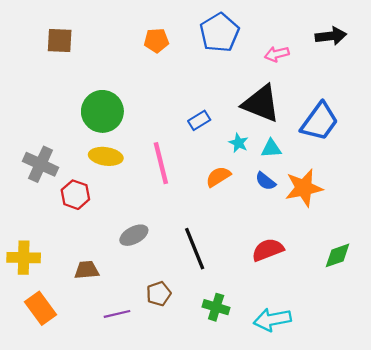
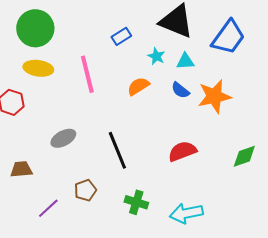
purple line: (117, 314) -> (48, 208), turned -30

